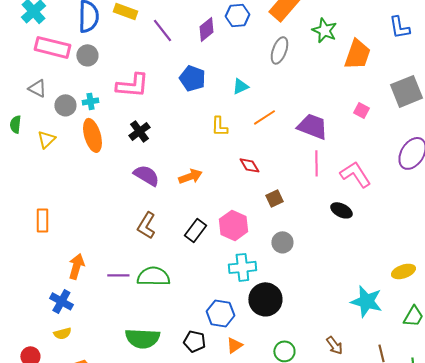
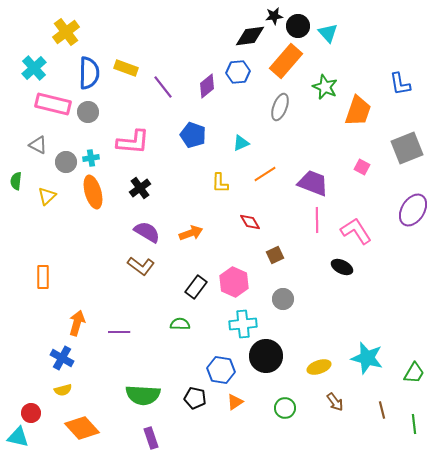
brown L-shape: (146, 225) -> (141, 266), moved, turned -84
yellow ellipse: (403, 271) -> (319, 367), moved
green semicircle: (153, 276) -> (180, 324), moved, size x0.6

